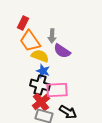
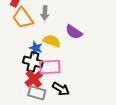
purple semicircle: (62, 51) -> (74, 32), moved
yellow semicircle: (40, 56) -> (52, 41), moved

